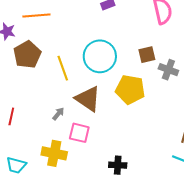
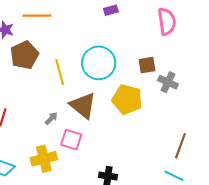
yellow cross: (54, 153) -> (44, 159), turned -30

